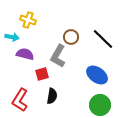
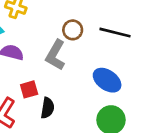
black line: (103, 39) -> (115, 33), turned -30
red square: (42, 74) -> (29, 89), moved

